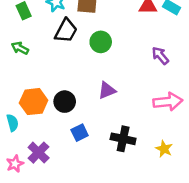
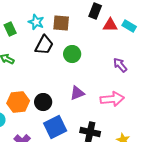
pink arrow: (168, 102) -> (112, 99), moved
blue square: (80, 133) -> (55, 127), size x1.6

